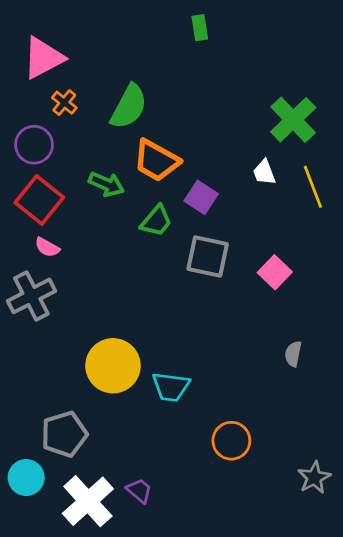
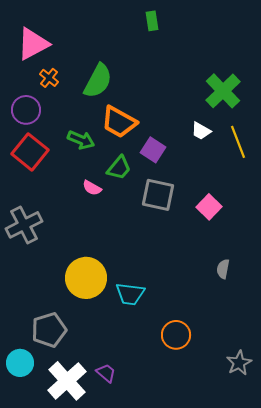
white trapezoid: (264, 172) -> (201, 131), turned -40
pink semicircle: (47, 247) -> (92, 188), moved

